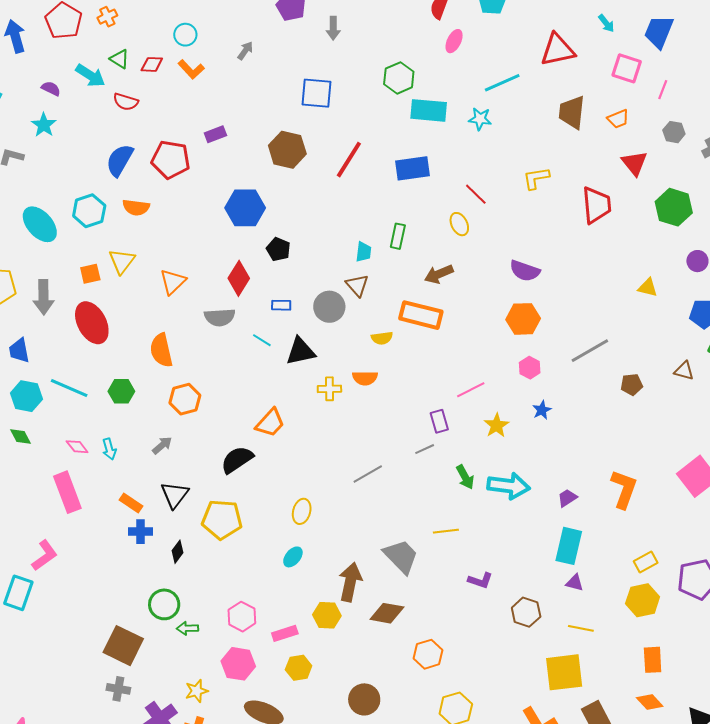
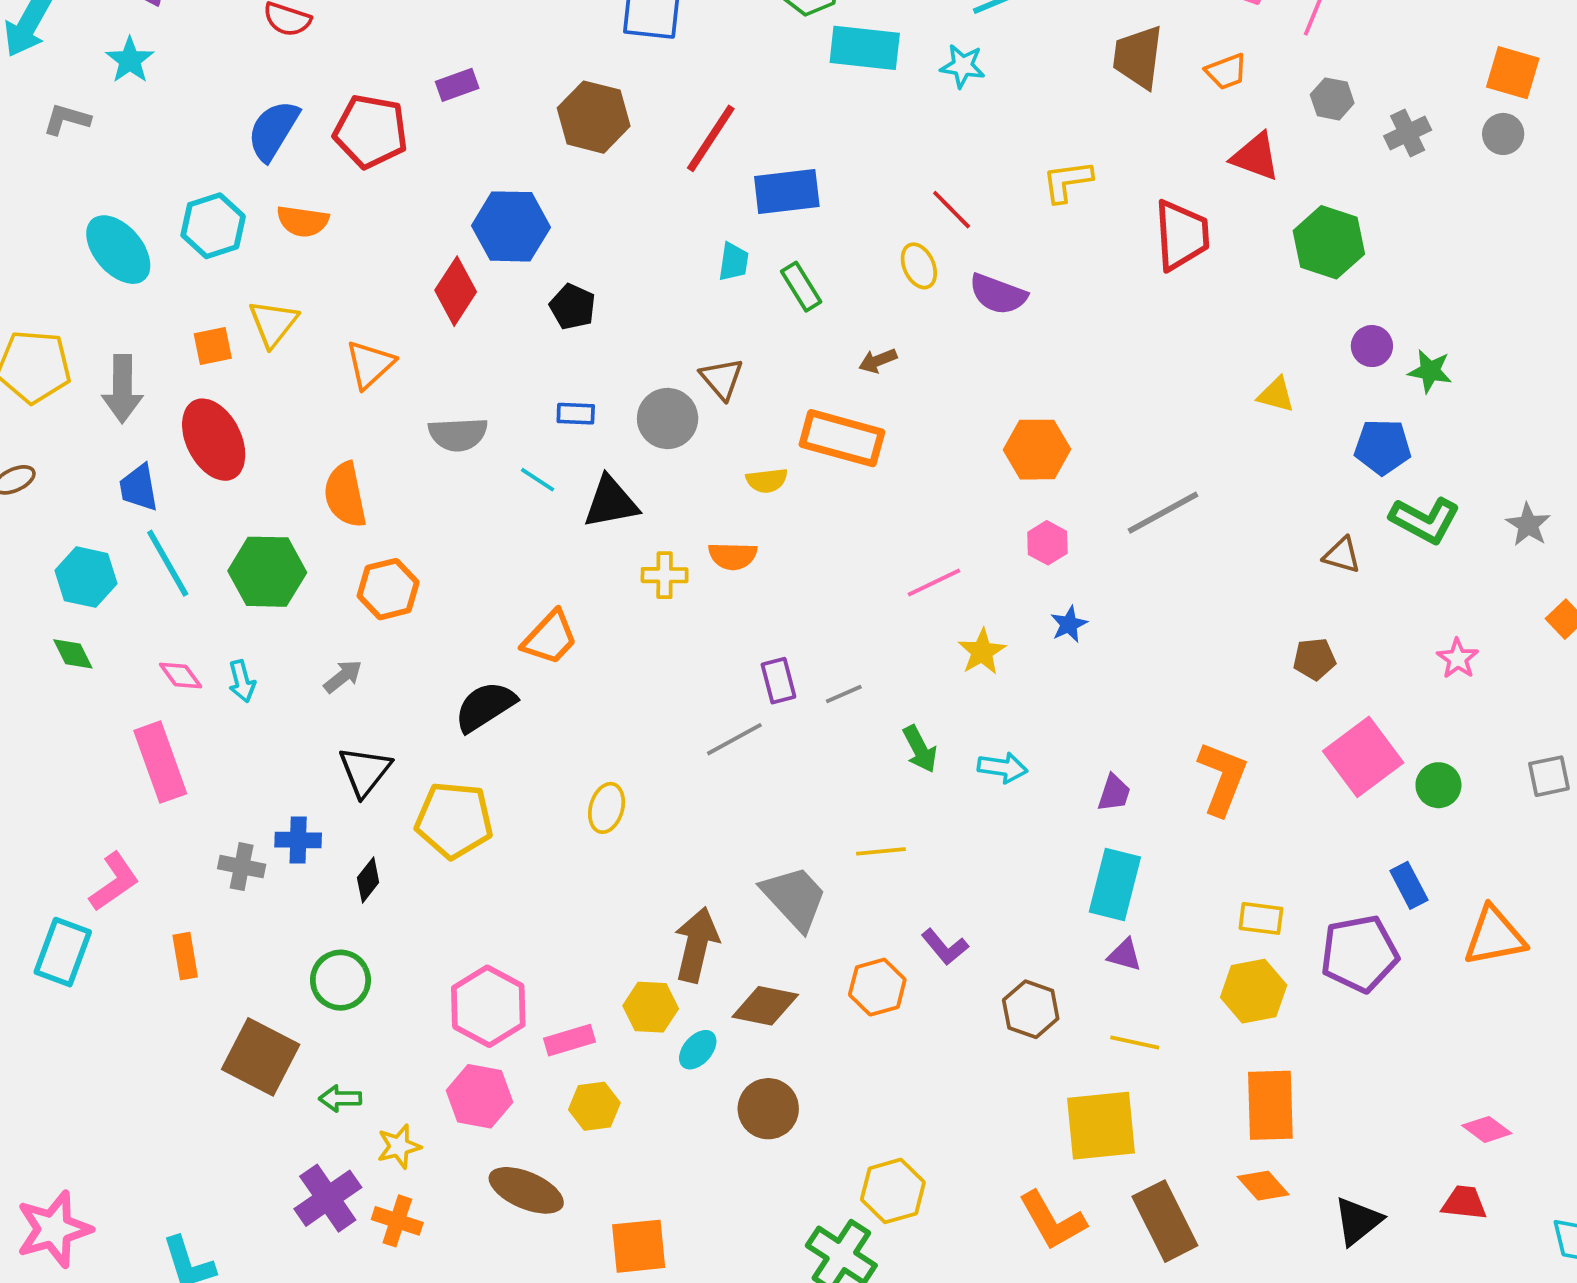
red triangle: (634, 163) -> (1256, 157), turned -32
blue rectangle: (412, 168) -> (787, 192), moved
green rectangle: (398, 236) -> (801, 287), turned -45
cyan trapezoid: (364, 252) -> (734, 262), moved
purple semicircle: (525, 271) -> (998, 294), moved
brown arrow: (439, 274) -> (878, 361), size x0.7
red diamond: (239, 278) -> (456, 291), moved
blue trapezoid: (19, 350) -> (139, 488), moved
brown pentagon: (632, 385) -> (1314, 659), moved
cyan line: (69, 388) -> (168, 563), turned 36
green hexagon: (121, 391) -> (267, 572), size x1.5
purple rectangle: (439, 421) -> (778, 681), moved
cyan arrow: (509, 486) -> (1003, 768), size x0.6
purple trapezoid: (567, 498) -> (1114, 793), turned 140
orange rectangle: (131, 503) -> (185, 956), moved, turned 45
cyan ellipse: (293, 557) -> (698, 1050), moved
yellow rectangle: (646, 562) -> (1261, 918), turned 35
purple L-shape: (480, 580) -> (945, 947), turned 30
pink hexagon: (242, 617) -> (488, 1006), size x1.4
green arrow: (187, 628) -> (340, 1098), moved
orange hexagon: (428, 654) -> (877, 987), moved
orange rectangle: (653, 660) -> (1270, 1105), size x1.4
gray cross: (118, 689) -> (242, 867), moved
brown circle: (364, 699) -> (768, 1109), moved

